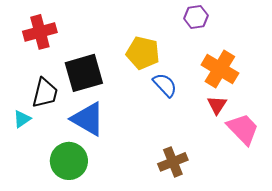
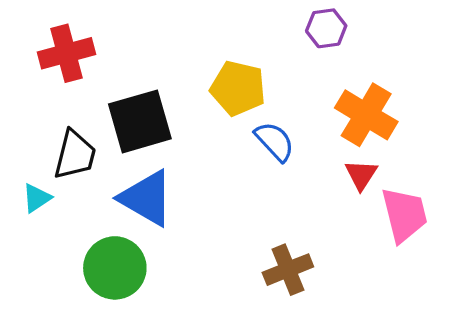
pink trapezoid: (243, 129) -> (404, 215), turned 30

